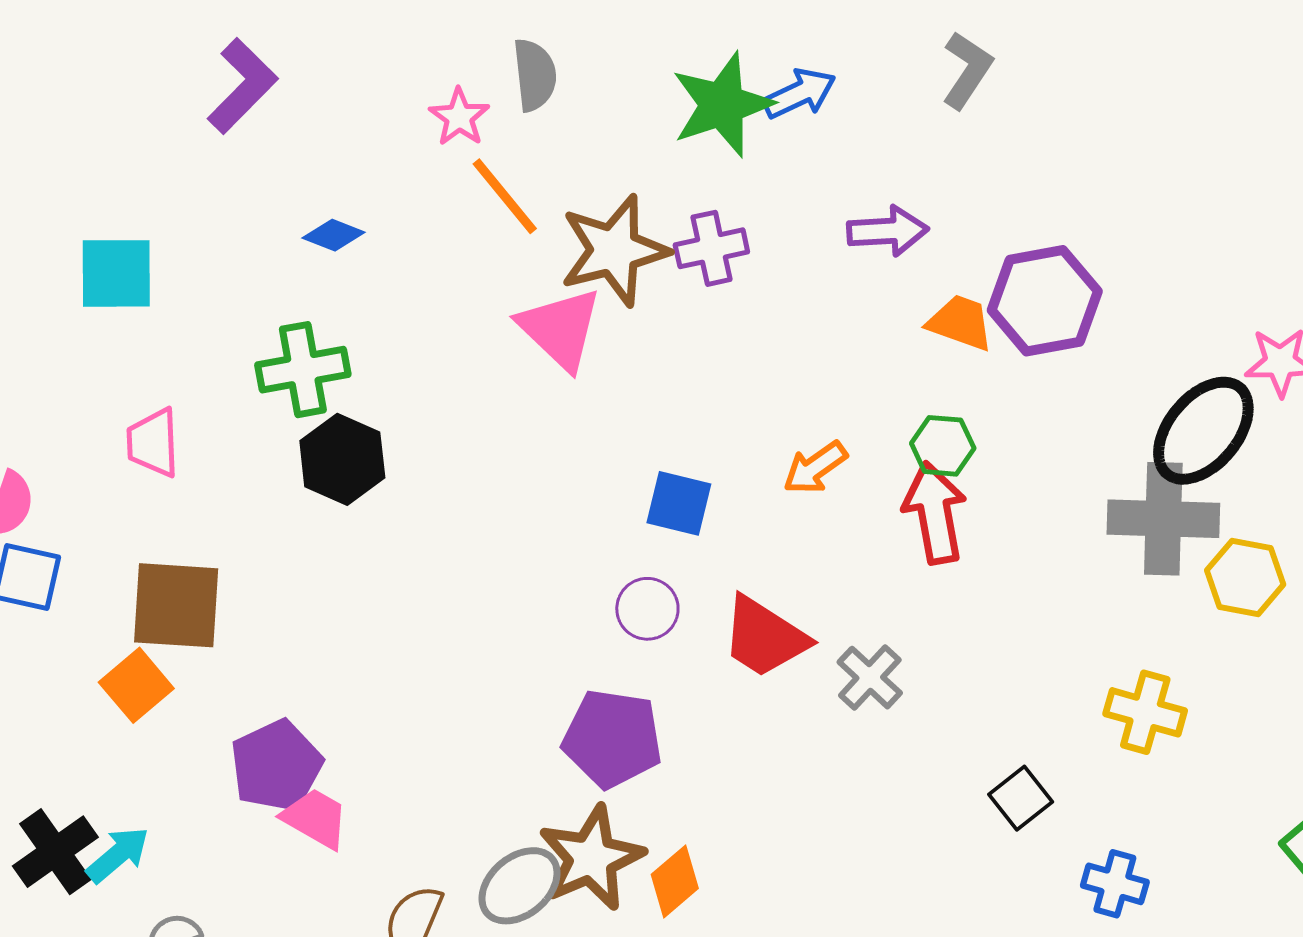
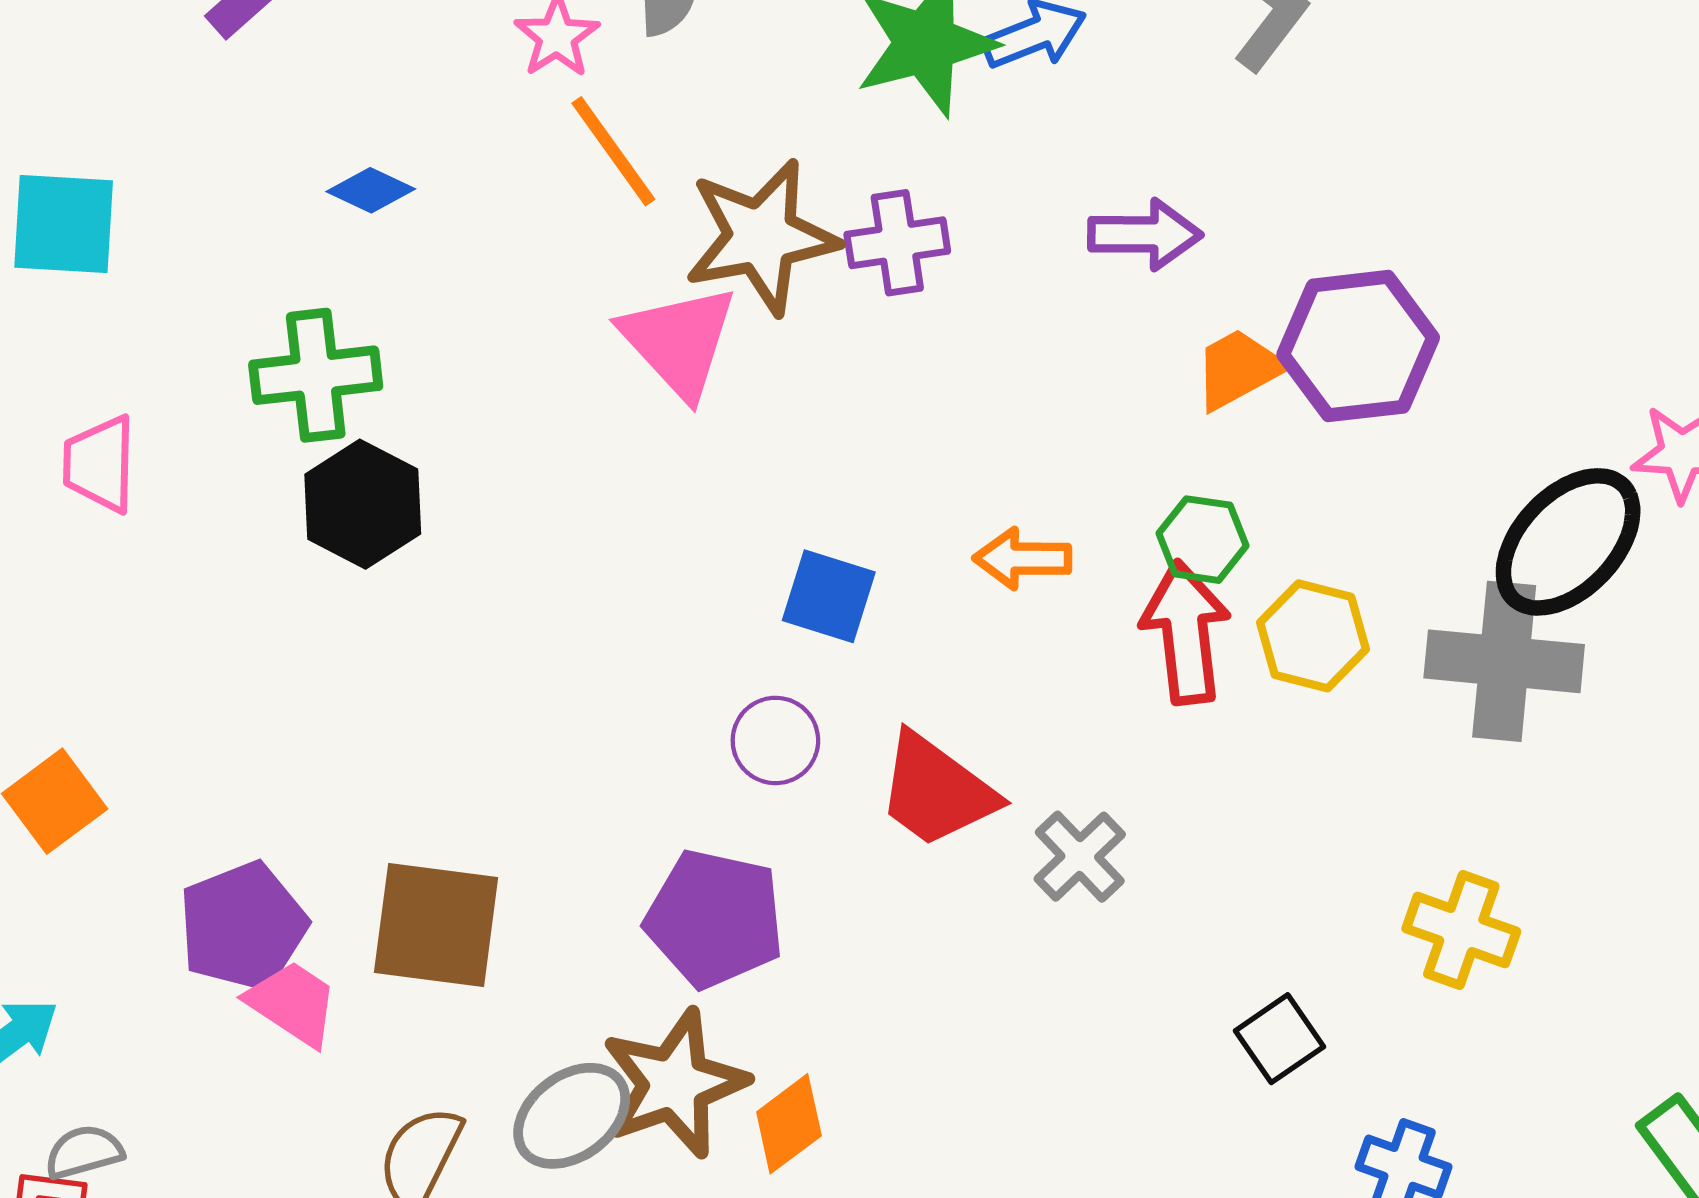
orange trapezoid: (960, 323) -> (1238, 369), turned -52
orange arrow: (815, 468) -> (1022, 559), turned 32
yellow hexagon: (1245, 577) -> (1313, 636), moved
brown square: (176, 605) -> (436, 925), moved

